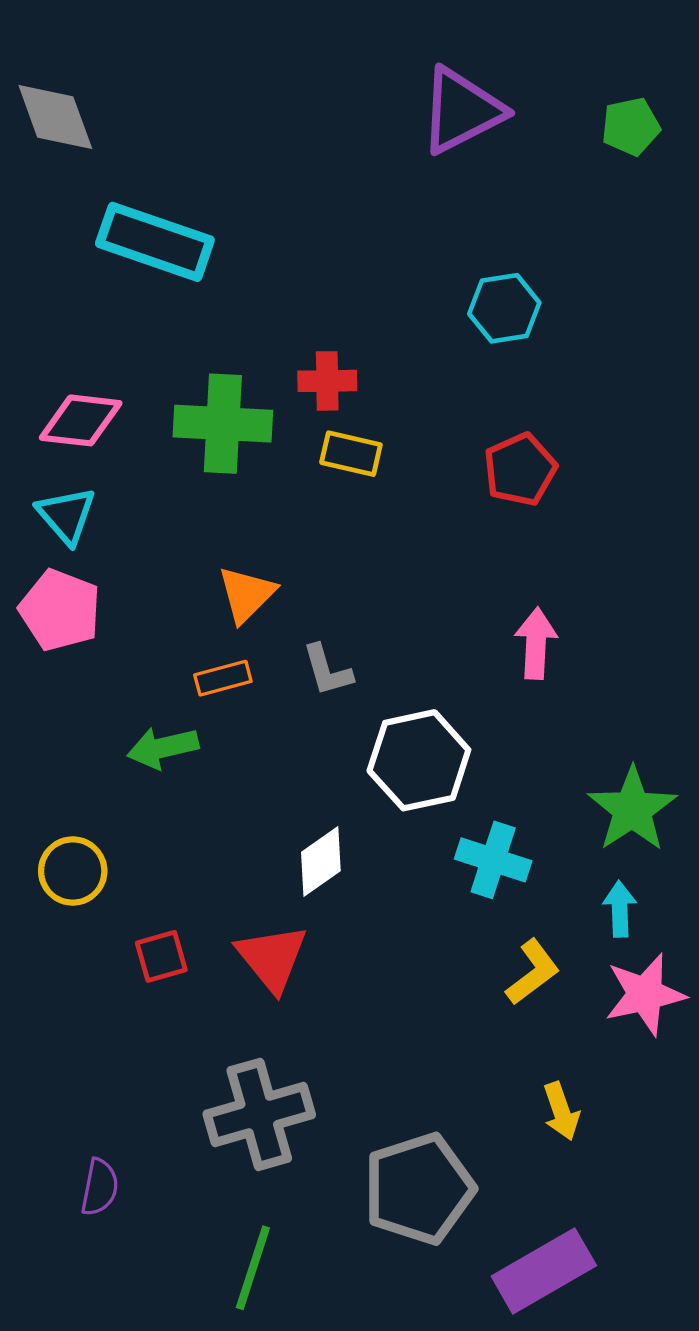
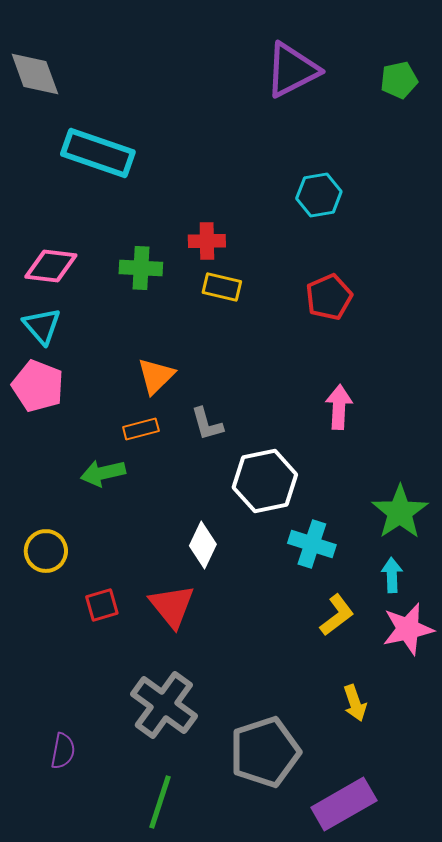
green cross: (223, 424) -> (141, 268), size x0.7
white diamond: (321, 862) -> (203, 545), turned -30
gray cross: (259, 1114) -> (164, 705), turned -38

